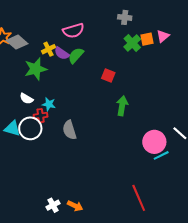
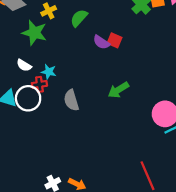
purple semicircle: (62, 53) -> (101, 42), moved
green star: (36, 69) -> (34, 33), turned 30
green arrow: (122, 106) -> (118, 90), moved, turned -132

